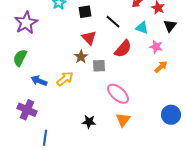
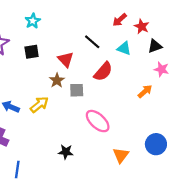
black square: (85, 12) -> (32, 52), moved
black triangle: (170, 26) -> (155, 46), turned 32
pink star: (156, 47) -> (161, 69), moved
orange triangle: (123, 120) -> (121, 155), moved

